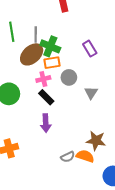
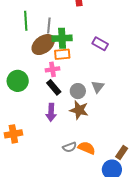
green cross: (50, 46) -> (62, 38), turned -30
purple rectangle: (90, 49) -> (100, 44), turned -35
gray circle: (69, 77) -> (78, 91), moved
brown star: (96, 141) -> (79, 110), moved

